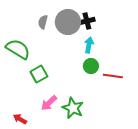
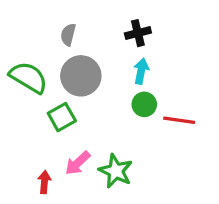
gray circle: (68, 22) -> (81, 76), moved
red arrow: (20, 119) -> (44, 182), moved, turned 64

